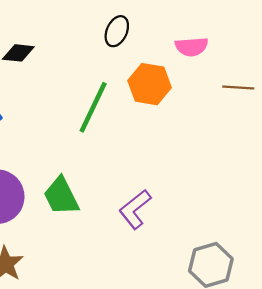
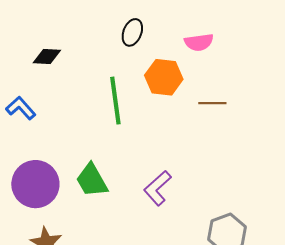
brown line: (238, 88) -> (212, 103), moved
green line: (93, 107) -> (115, 101), turned -30

